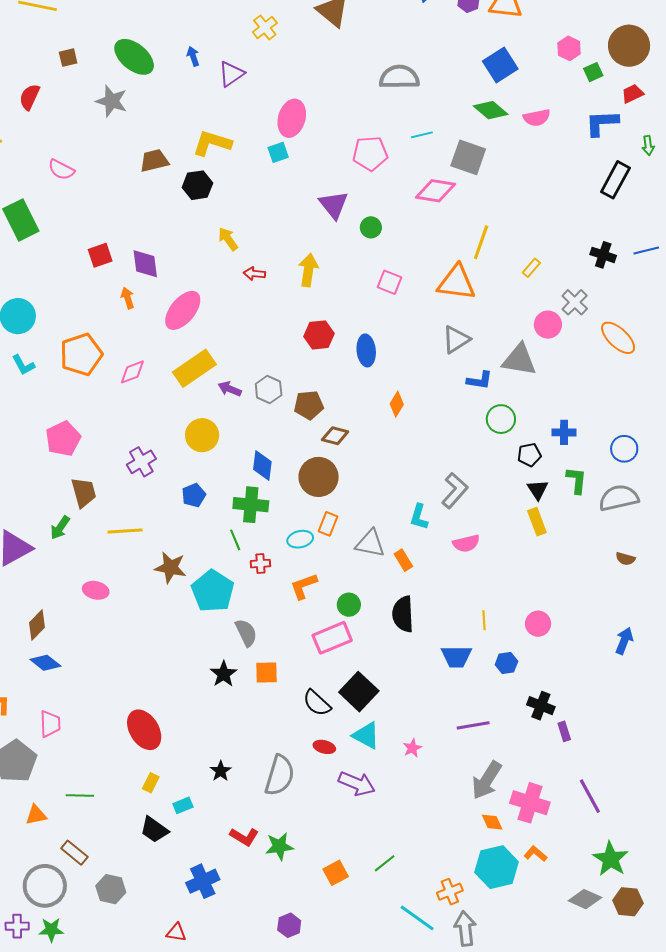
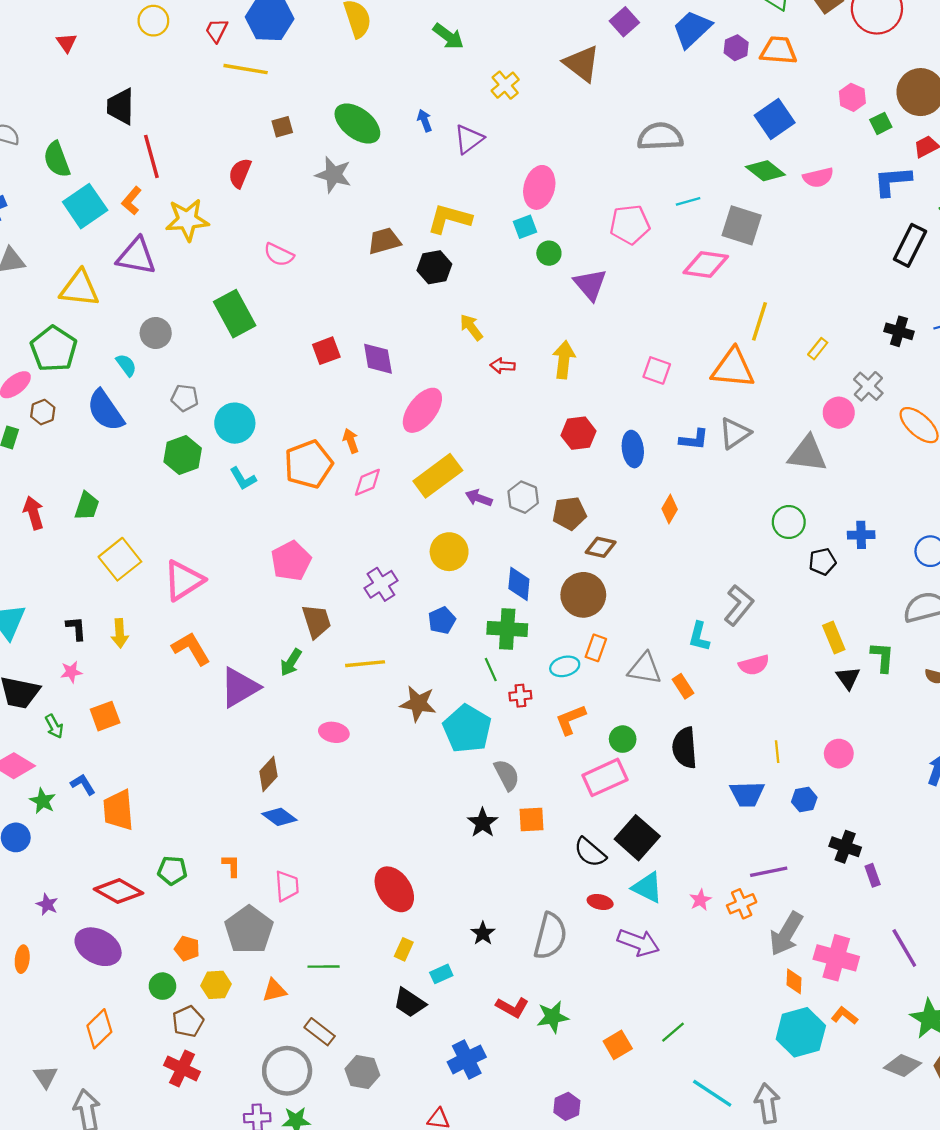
green circle: (371, 227) -> (549, 253), moved
orange arrow: (128, 298) -> (351, 441), moved
blue L-shape: (480, 380) -> (694, 439), moved
green L-shape: (577, 480) -> (882, 657), moved
black triangle: (538, 490) -> (848, 678), moved
orange diamond: (492, 822) -> (794, 981), turned 30
orange cross: (450, 892) -> (742, 904), moved

